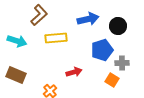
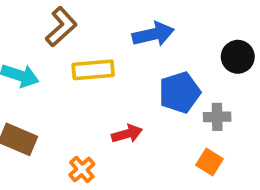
black circle: (118, 26) -> (238, 57), moved
orange square: (112, 80) -> (210, 162), moved

